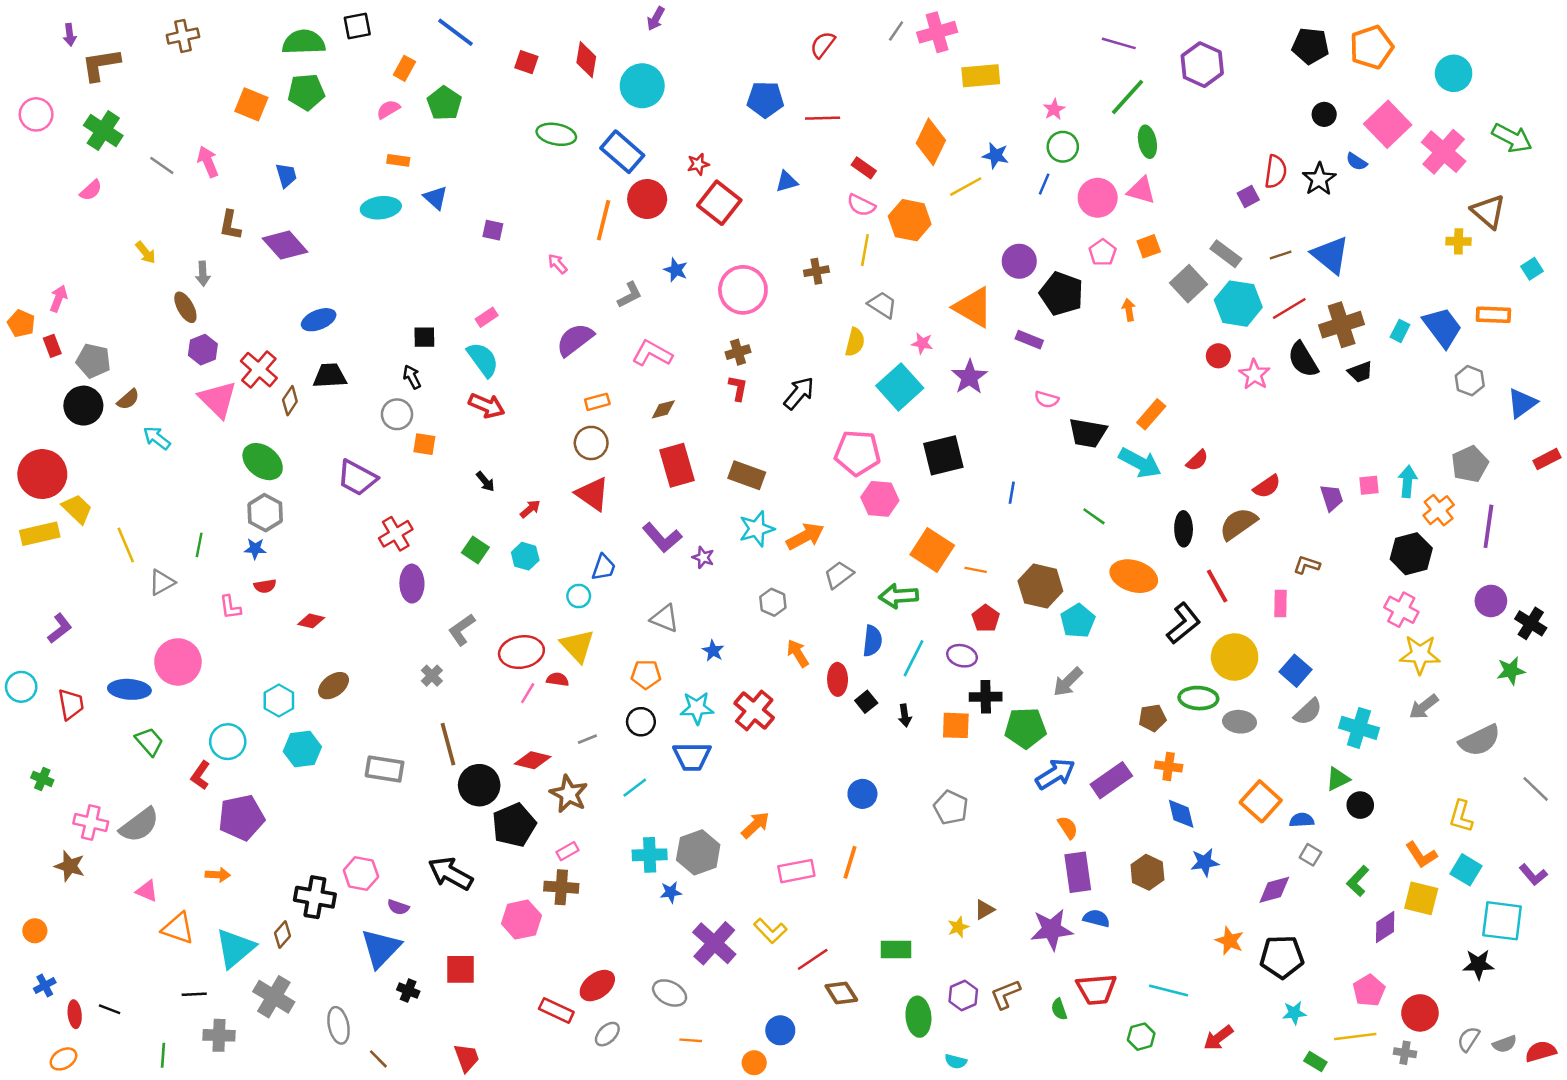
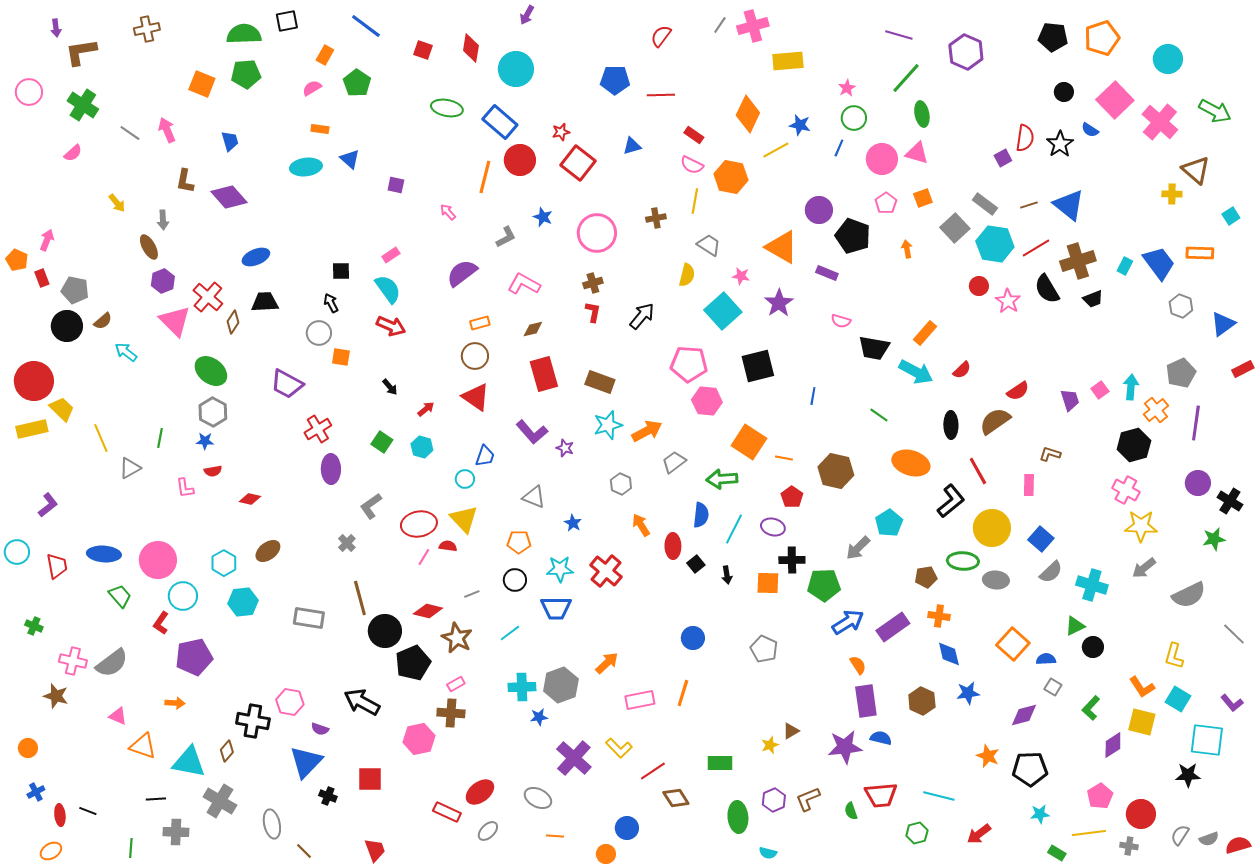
pink square: (1369, 485) -> (1100, 390), turned -30
cyan pentagon: (1078, 621) -> (889, 523), moved
pink circle: (178, 662) -> (158, 560), moved
cyan triangle: (235, 948) -> (189, 762), turned 51

